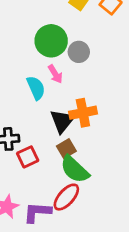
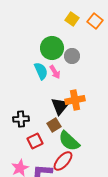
cyan semicircle: (36, 88) -> (41, 71), moved
brown square: (66, 149) -> (54, 125), moved
red square: (28, 157) -> (35, 141), moved

